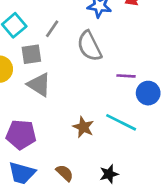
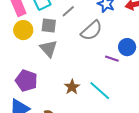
gray semicircle: (89, 46) -> (91, 31), turned -120
blue circle: (148, 93) -> (127, 47), moved

